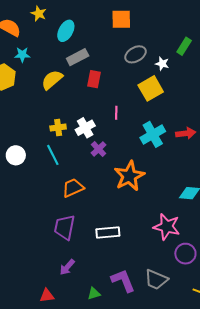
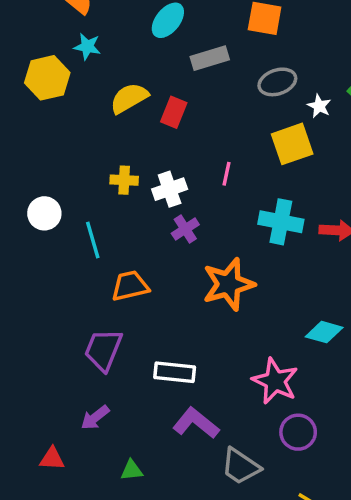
gray rectangle: (78, 57) -> (210, 58), moved
red rectangle: (94, 79) -> (174, 112), moved
cyan cross: (153, 134) -> (281, 222), turned 30
cyan line: (53, 155) -> (93, 240), moved
purple L-shape: (123, 281) -> (196, 423), moved, turned -40

